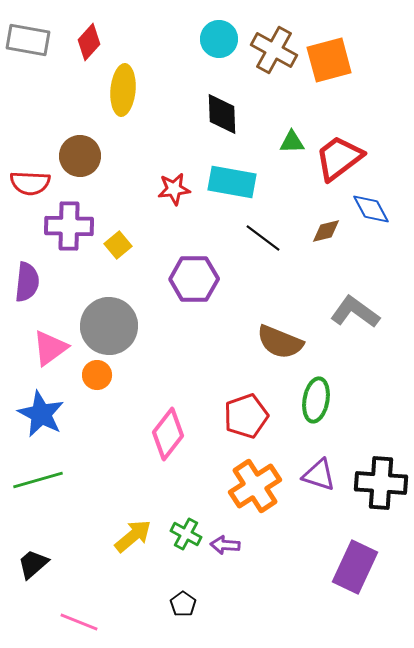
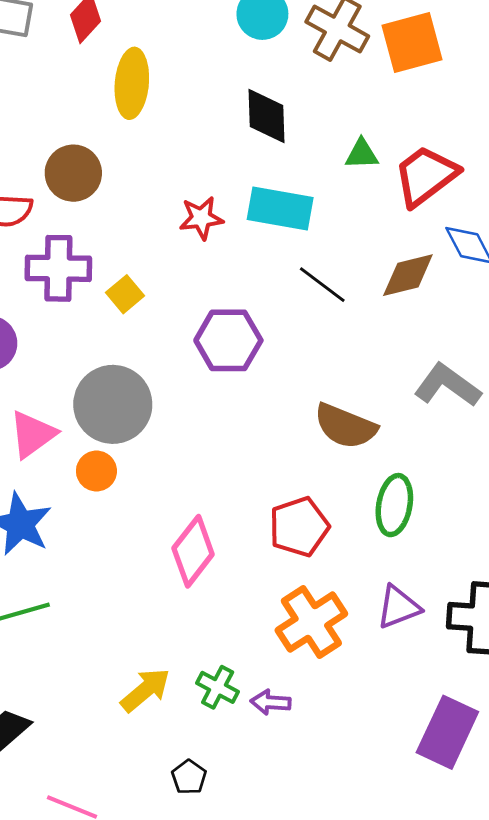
brown diamond: (326, 231) -> (408, 275), size x1.4
purple triangle: (319, 475) -> (398, 607), turned -39
black pentagon: (183, 604) -> (189, 777), moved

